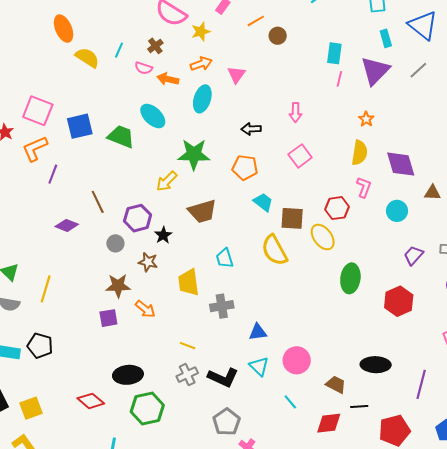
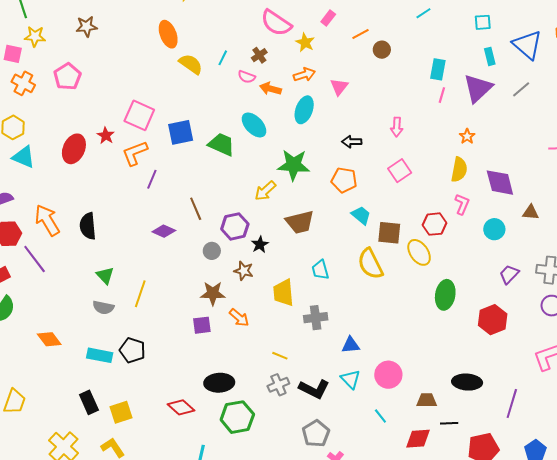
yellow star: (201, 32) -> (305, 42), turned -30
brown trapezoid: (336, 385) -> (427, 400), turned -30

